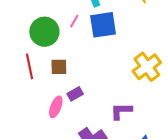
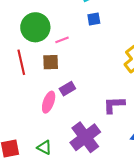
pink line: (74, 21) -> (62, 40), moved, turned 40
blue square: (103, 25) -> (94, 19), size x0.5

